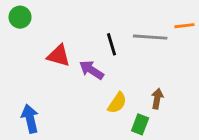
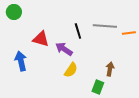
orange line: (184, 26) -> (129, 33), moved
yellow semicircle: (117, 103) -> (71, 70), moved
blue arrow: (30, 119) -> (21, 61), moved

